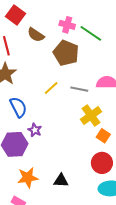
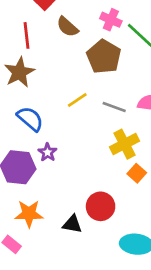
blue semicircle: (18, 107) -> (30, 119), turned -30
red circle: (102, 163) -> (101, 206), moved

